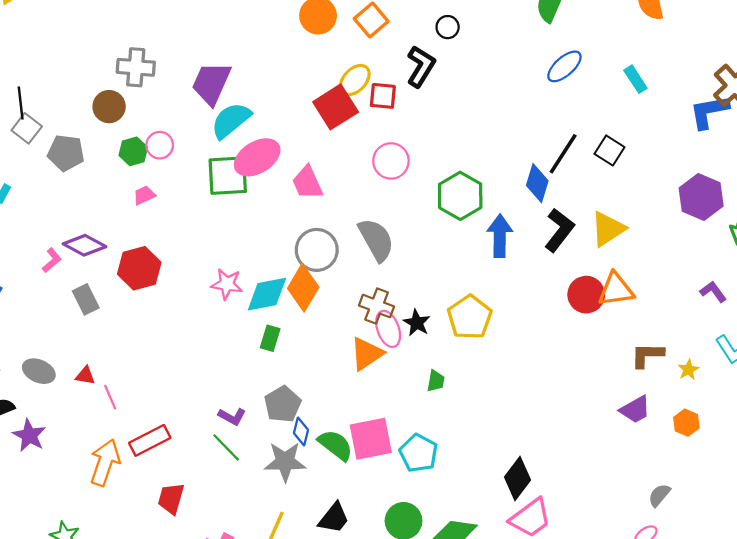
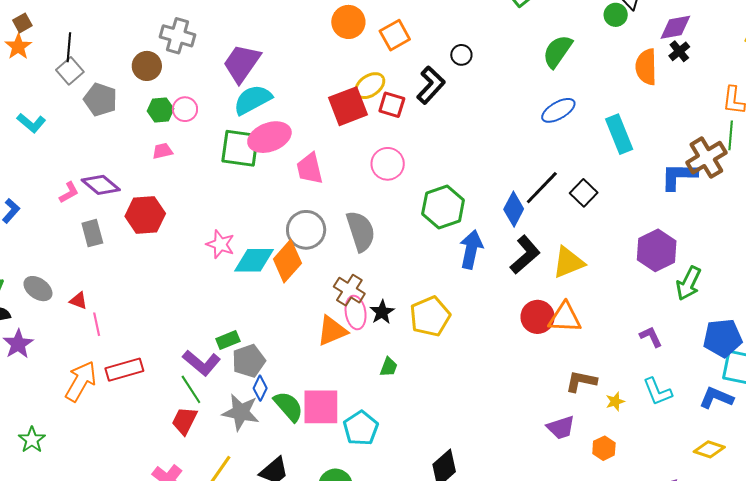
cyan rectangle: (635, 79) -> (619, 134), size x1.5
green rectangle: (270, 338) -> (228, 340), moved, turned 40
purple L-shape: (232, 416) -> (202, 363), size x1.5
red trapezoid: (171, 499) -> (184, 421), moved

